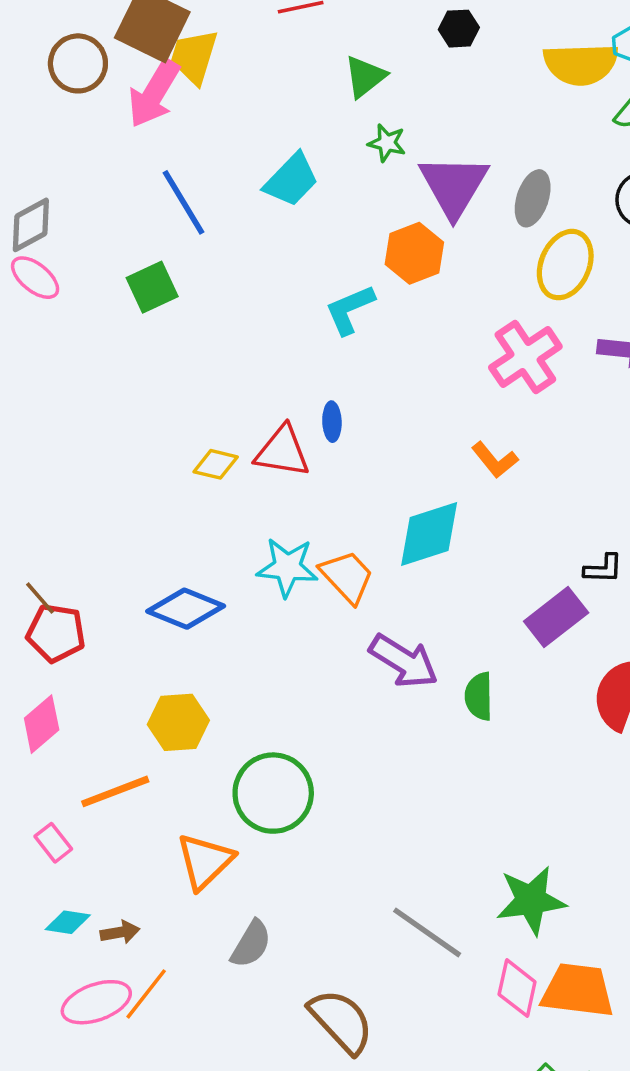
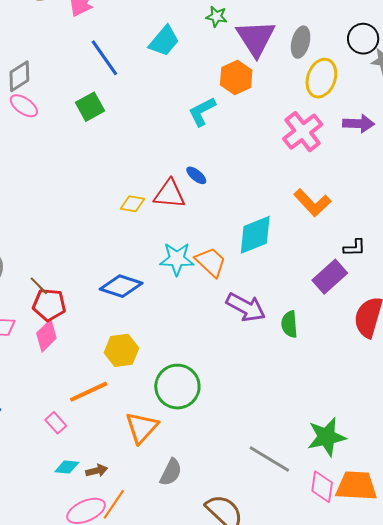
blue ellipse: (332, 422) -> (196, 175), turned -45
orange L-shape: (495, 460) -> (312, 203), moved, size x1.4
pink diamond: (42, 724) -> (46, 336), moved

